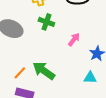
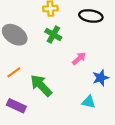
orange line: (20, 73) -> (14, 72), moved

